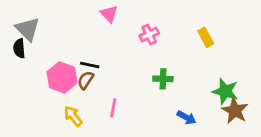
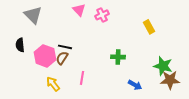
gray triangle: (28, 29) -> (33, 15), moved
pink cross: (149, 35) -> (102, 15), moved
black semicircle: (19, 48) -> (20, 45), moved
brown star: (235, 111) -> (170, 80), turned -30

